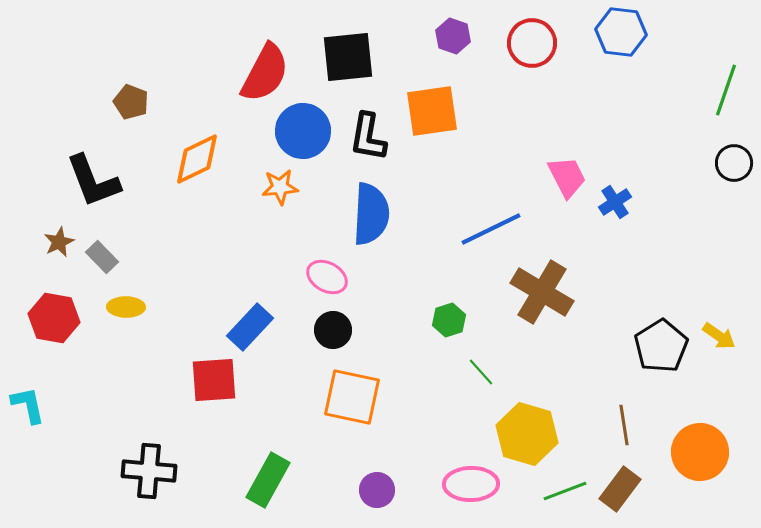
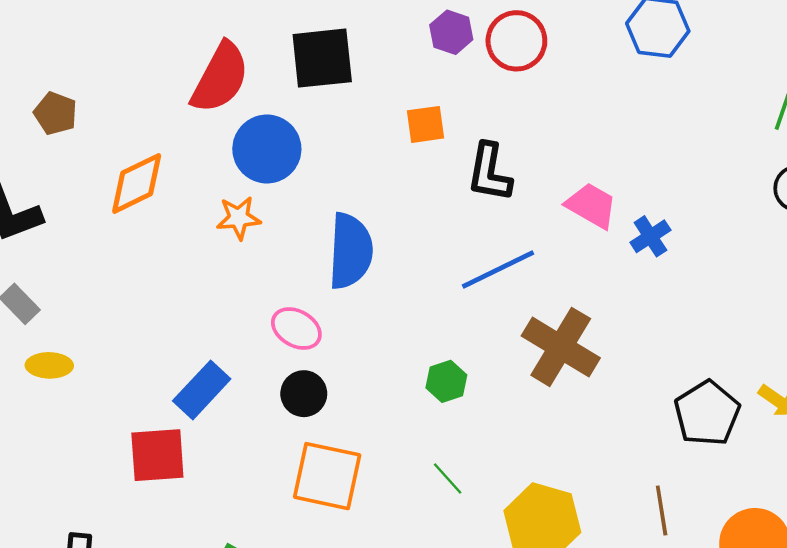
red circle: (532, 43) -> (516, 41), moved
orange square: (432, 111) -> (425, 124), size x0.6
black L-shape: (368, 137) -> (489, 172), moved
pink trapezoid: (567, 177) -> (591, 206), turned -33
green line: (481, 372) -> (448, 478), moved

